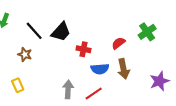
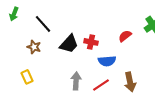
black trapezoid: (61, 32) -> (69, 44), moved
brown arrow: (124, 69) -> (130, 82), moved

